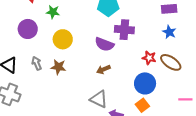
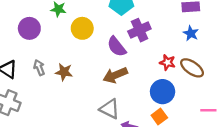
purple cross: (124, 30) -> (139, 30), turned -30
yellow circle: (63, 39) -> (82, 28), moved
purple semicircle: (104, 44) -> (117, 47), turned 30
brown arrow: (103, 69) -> (115, 75), size x1.5

